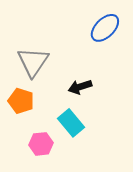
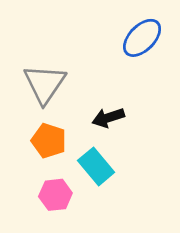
orange pentagon: (21, 101) -> (49, 141), moved

